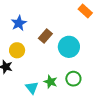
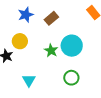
brown rectangle: (45, 36) -> (51, 18), moved
green star: (51, 82) -> (51, 50), moved

